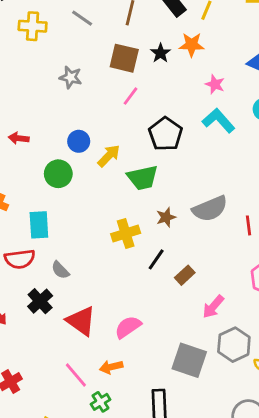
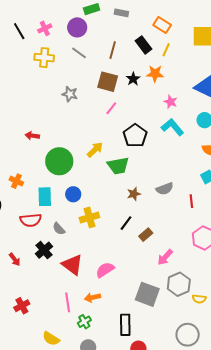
blue circle: (79, 141) -> (73, 194), moved
green circle: (58, 174) -> (59, 161), size x1.4
gray semicircle: (210, 209) -> (165, 189), size x0.7
yellow cross: (126, 233) -> (89, 217), moved
pink line: (76, 375) -> (68, 302), turned 30

